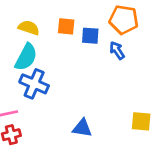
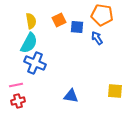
orange square: (66, 26) -> (59, 20), turned -32
yellow semicircle: (29, 28) -> (31, 21), turned 63

